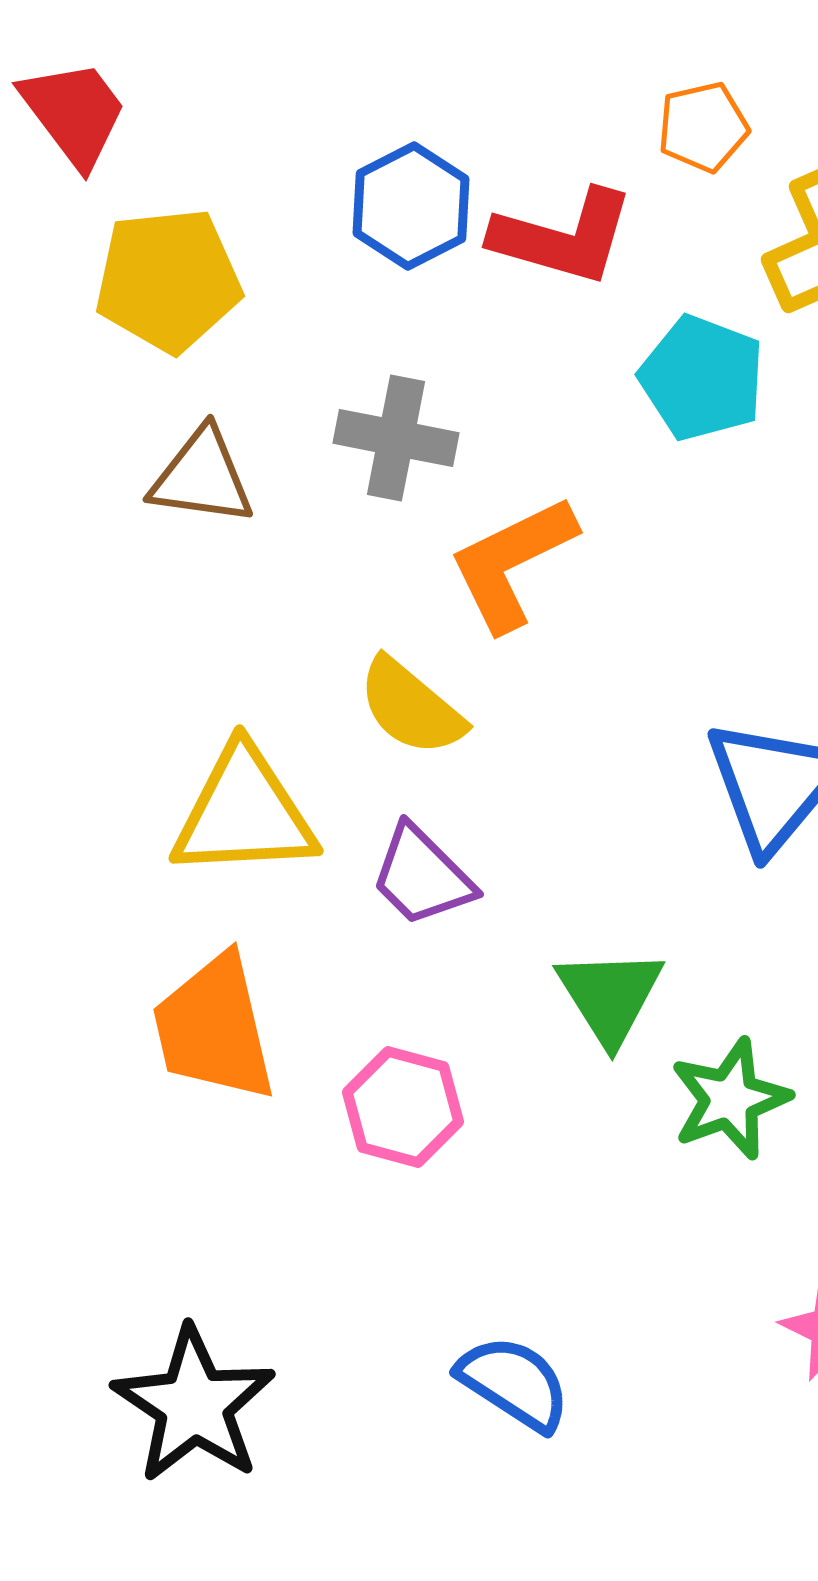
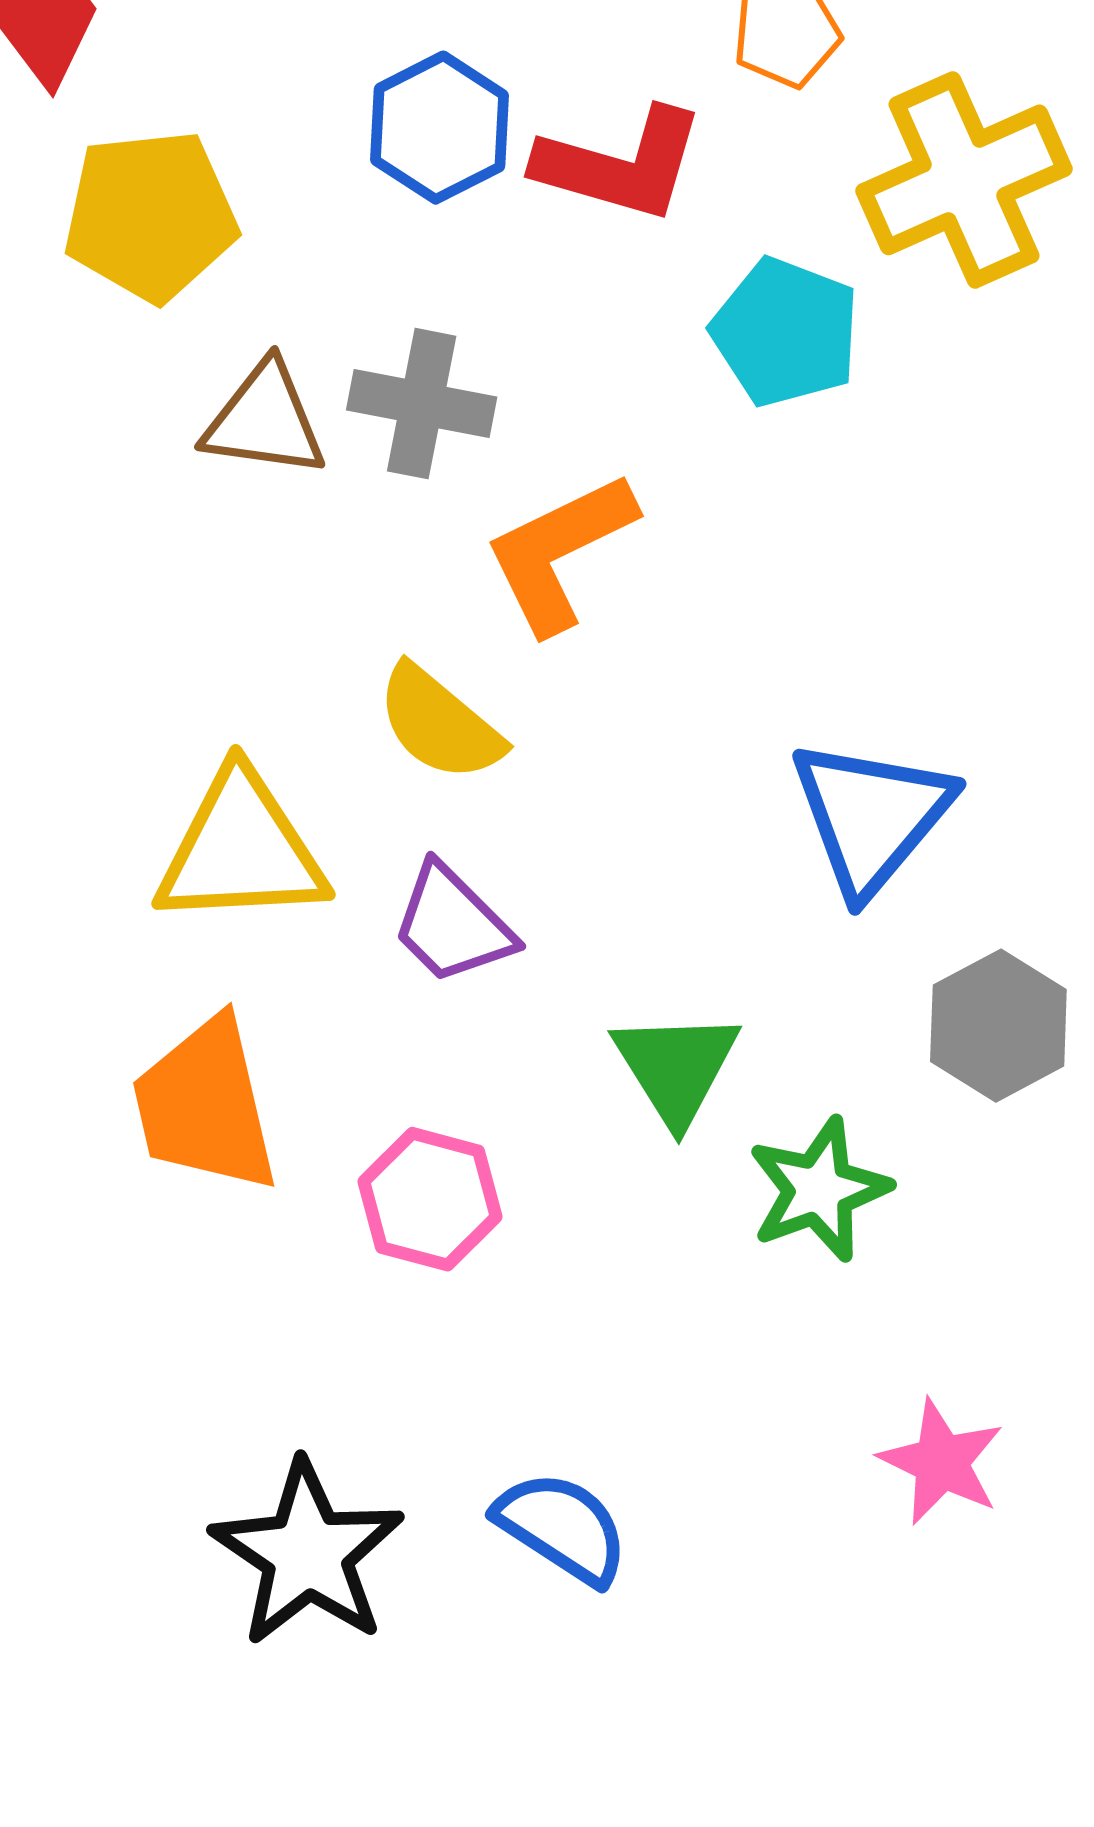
brown triangle: (202, 477) -> (265, 420), moved
black star: (194, 1405) -> (307, 1554), moved

